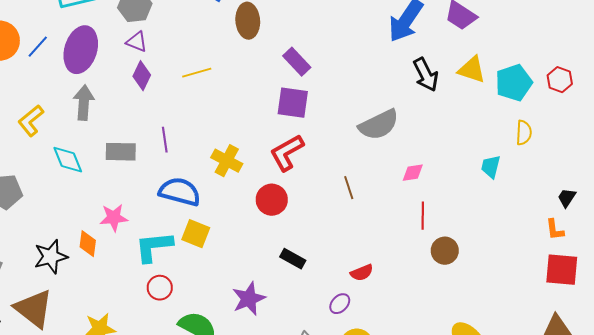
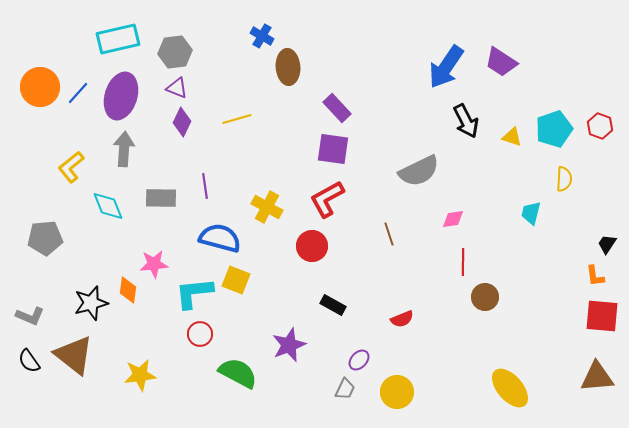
yellow triangle: (472, 70) -> (512, 137), moved, size x0.7
purple ellipse: (340, 304) -> (359, 360), moved

